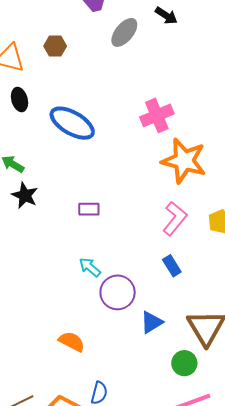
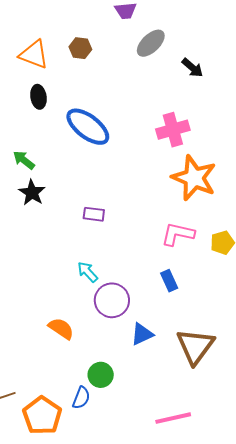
black arrow: (166, 16) -> (192, 68), moved
pink L-shape: (175, 218) -> (178, 234), turned -124
orange semicircle: (72, 342) -> (61, 328), moved
green circle: (184, 363) -> (101, 375), moved

